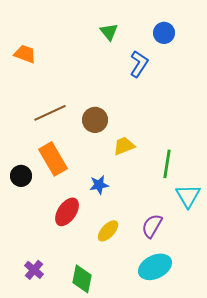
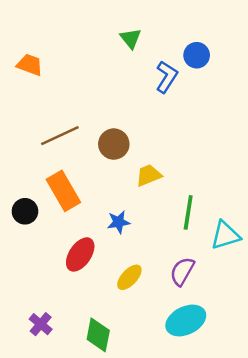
blue circle: (164, 33) -> (197, 55), moved
green line: (167, 164) -> (188, 212), moved
cyan triangle: (188, 196) -> (225, 235), turned 44

